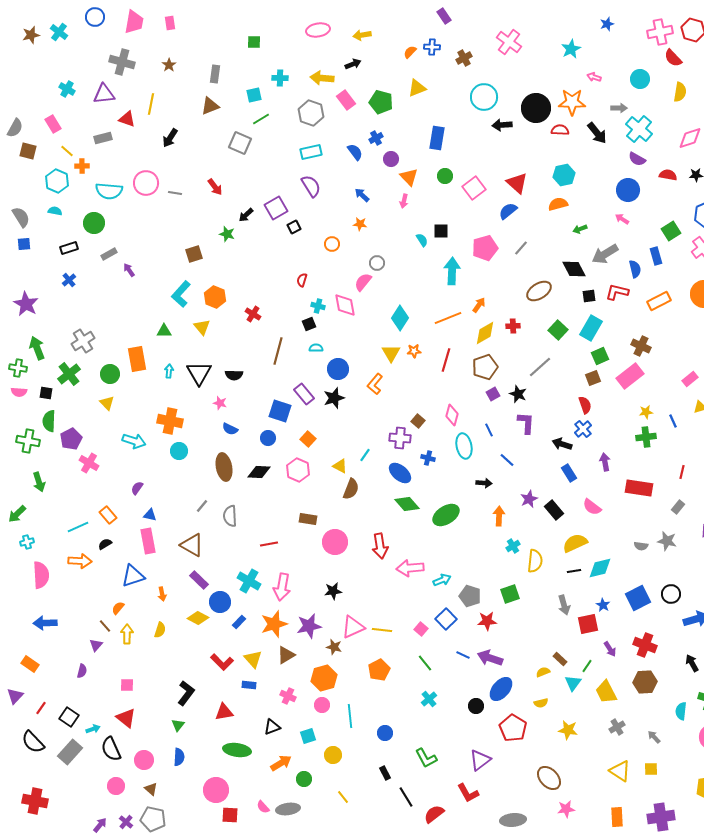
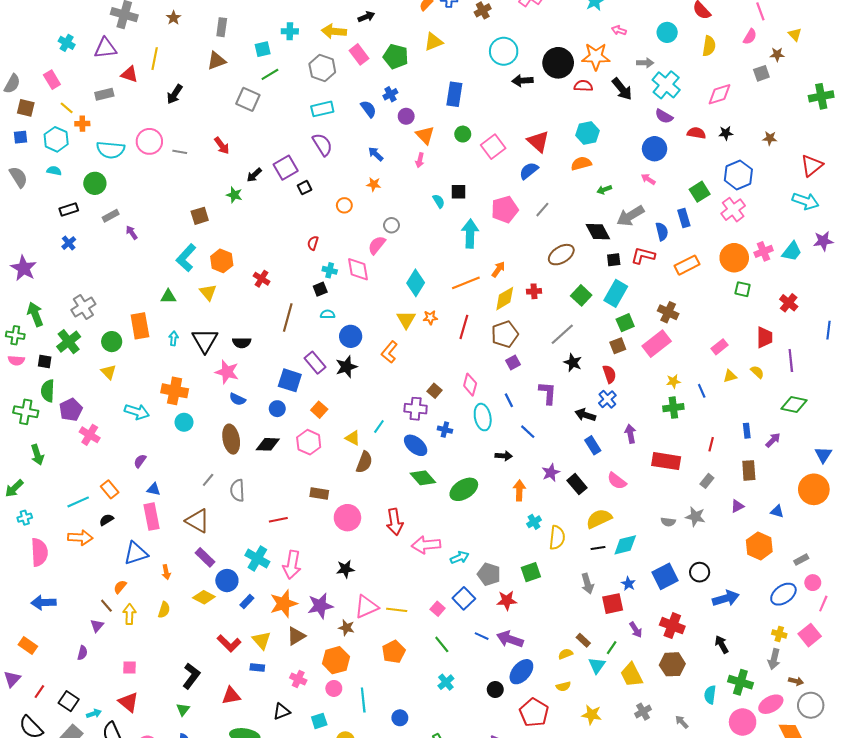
blue square: (24, 244) -> (20, 137), moved
black star: (518, 394) -> (573, 363), moved
pink star: (220, 403) -> (227, 372), size x1.6

